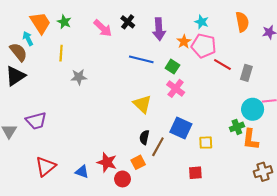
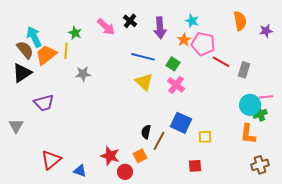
green star: (64, 22) -> (75, 33), moved
cyan star: (202, 22) -> (192, 21), moved
orange trapezoid: (40, 23) -> (46, 55), moved, turned -95
cyan arrow: (28, 38) -> (34, 37), size x1.5
yellow triangle: (142, 104) -> (144, 82), moved
purple trapezoid: (36, 121) -> (44, 103), moved
green cross: (237, 127) -> (260, 114), moved
blue triangle: (82, 172) -> (80, 171), moved

